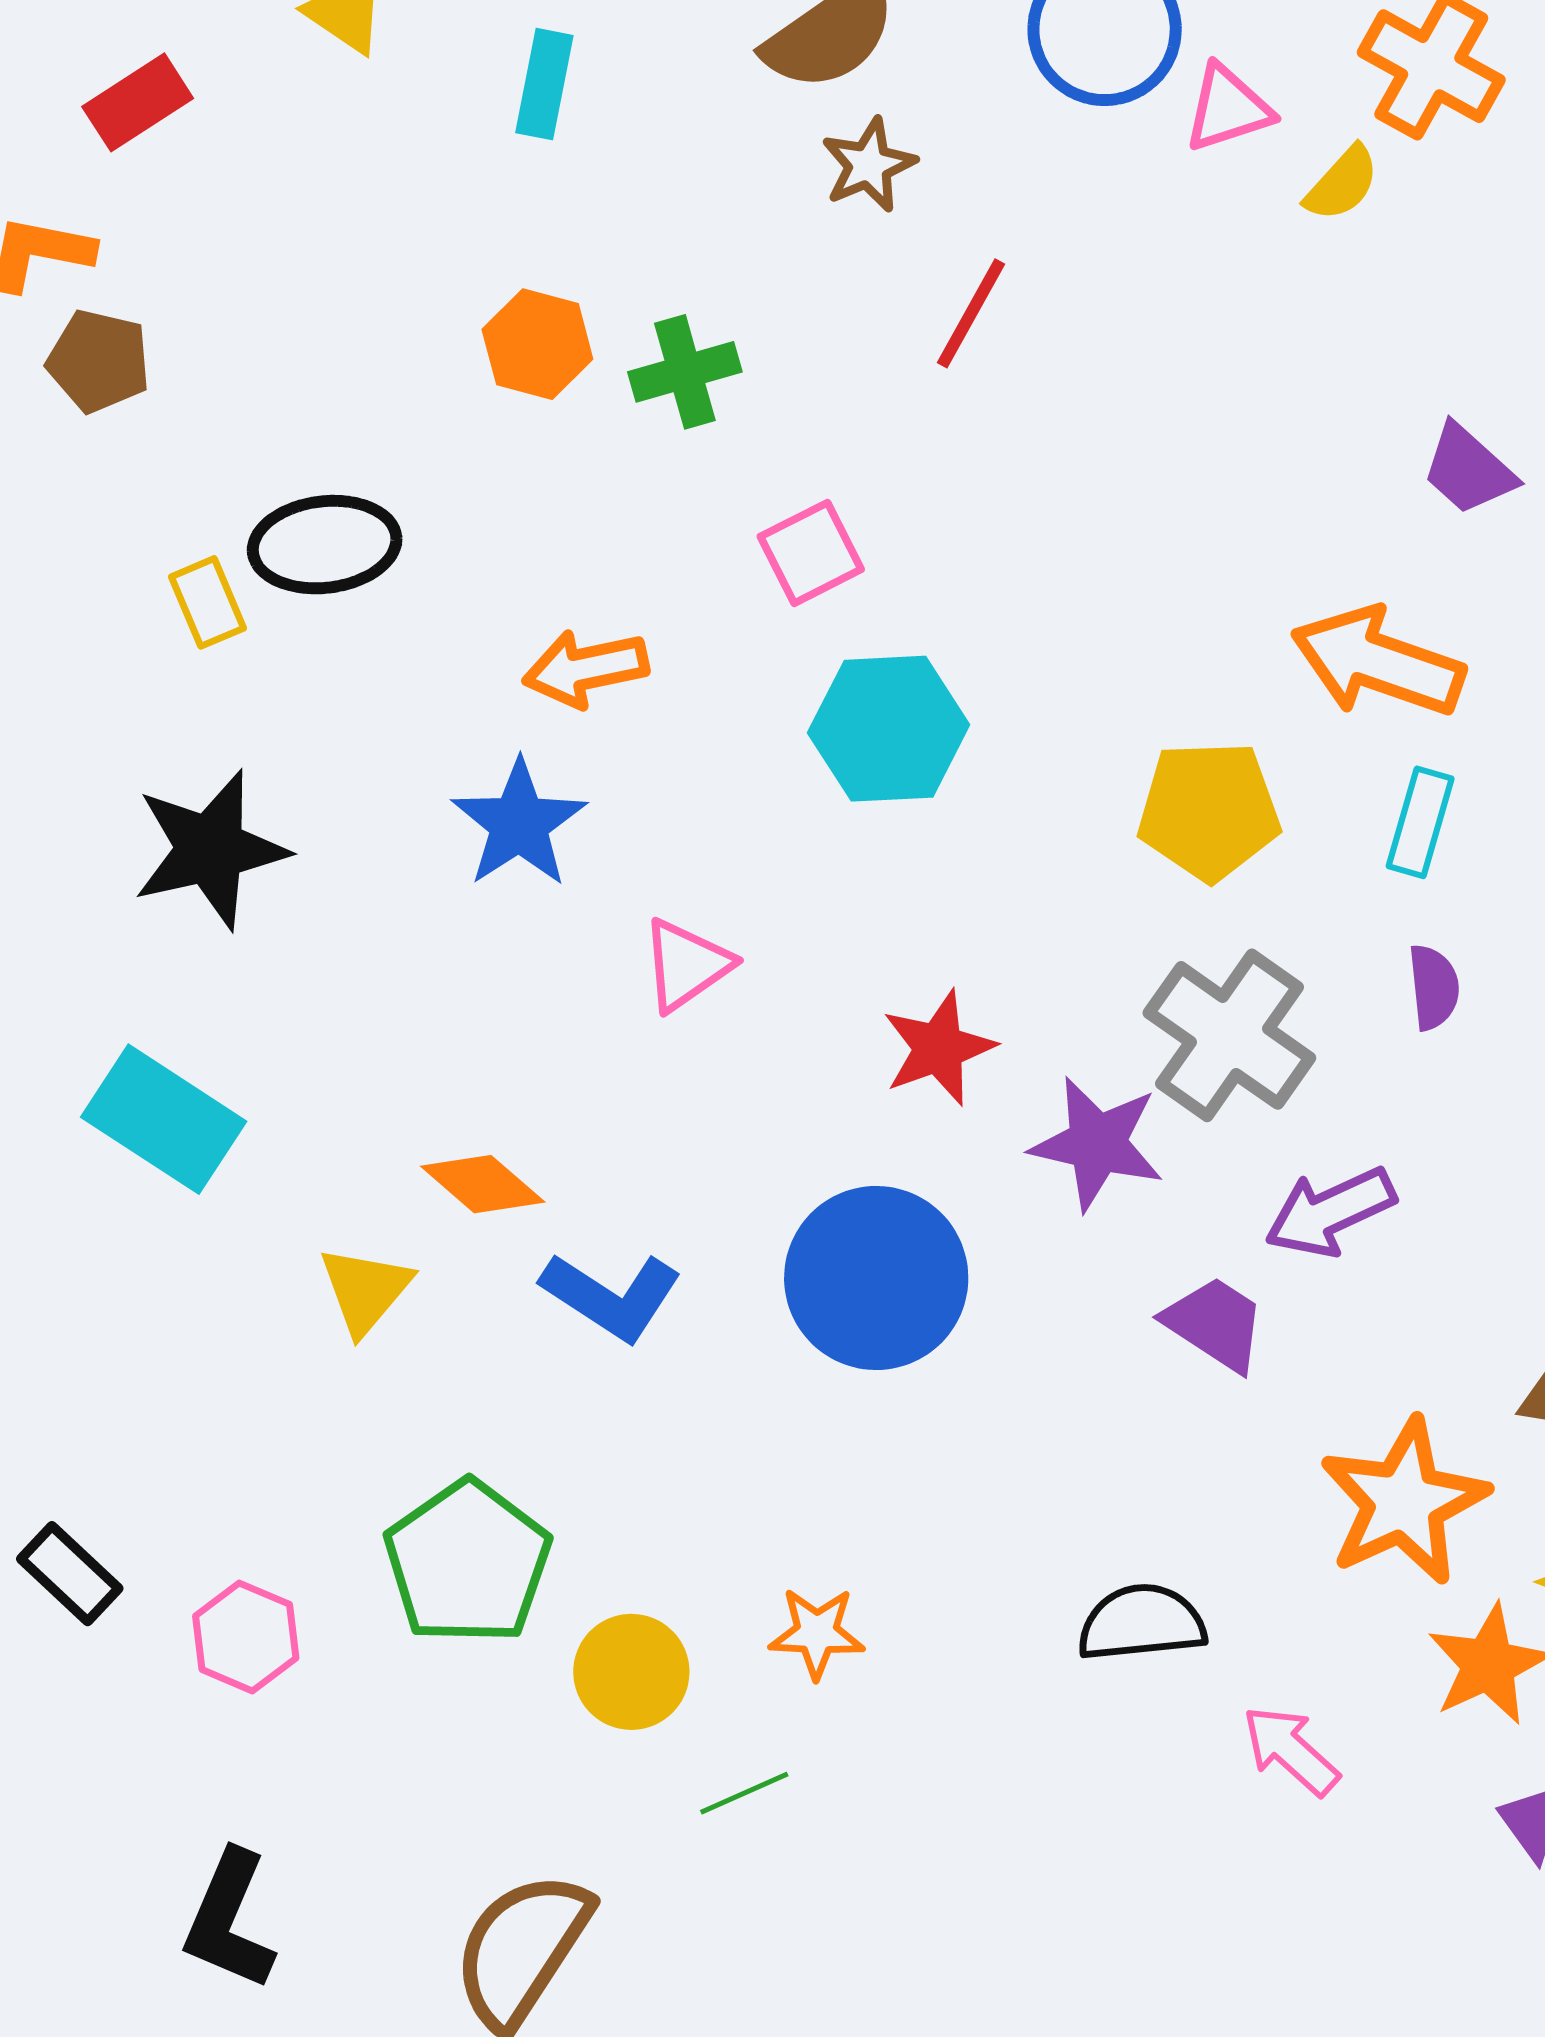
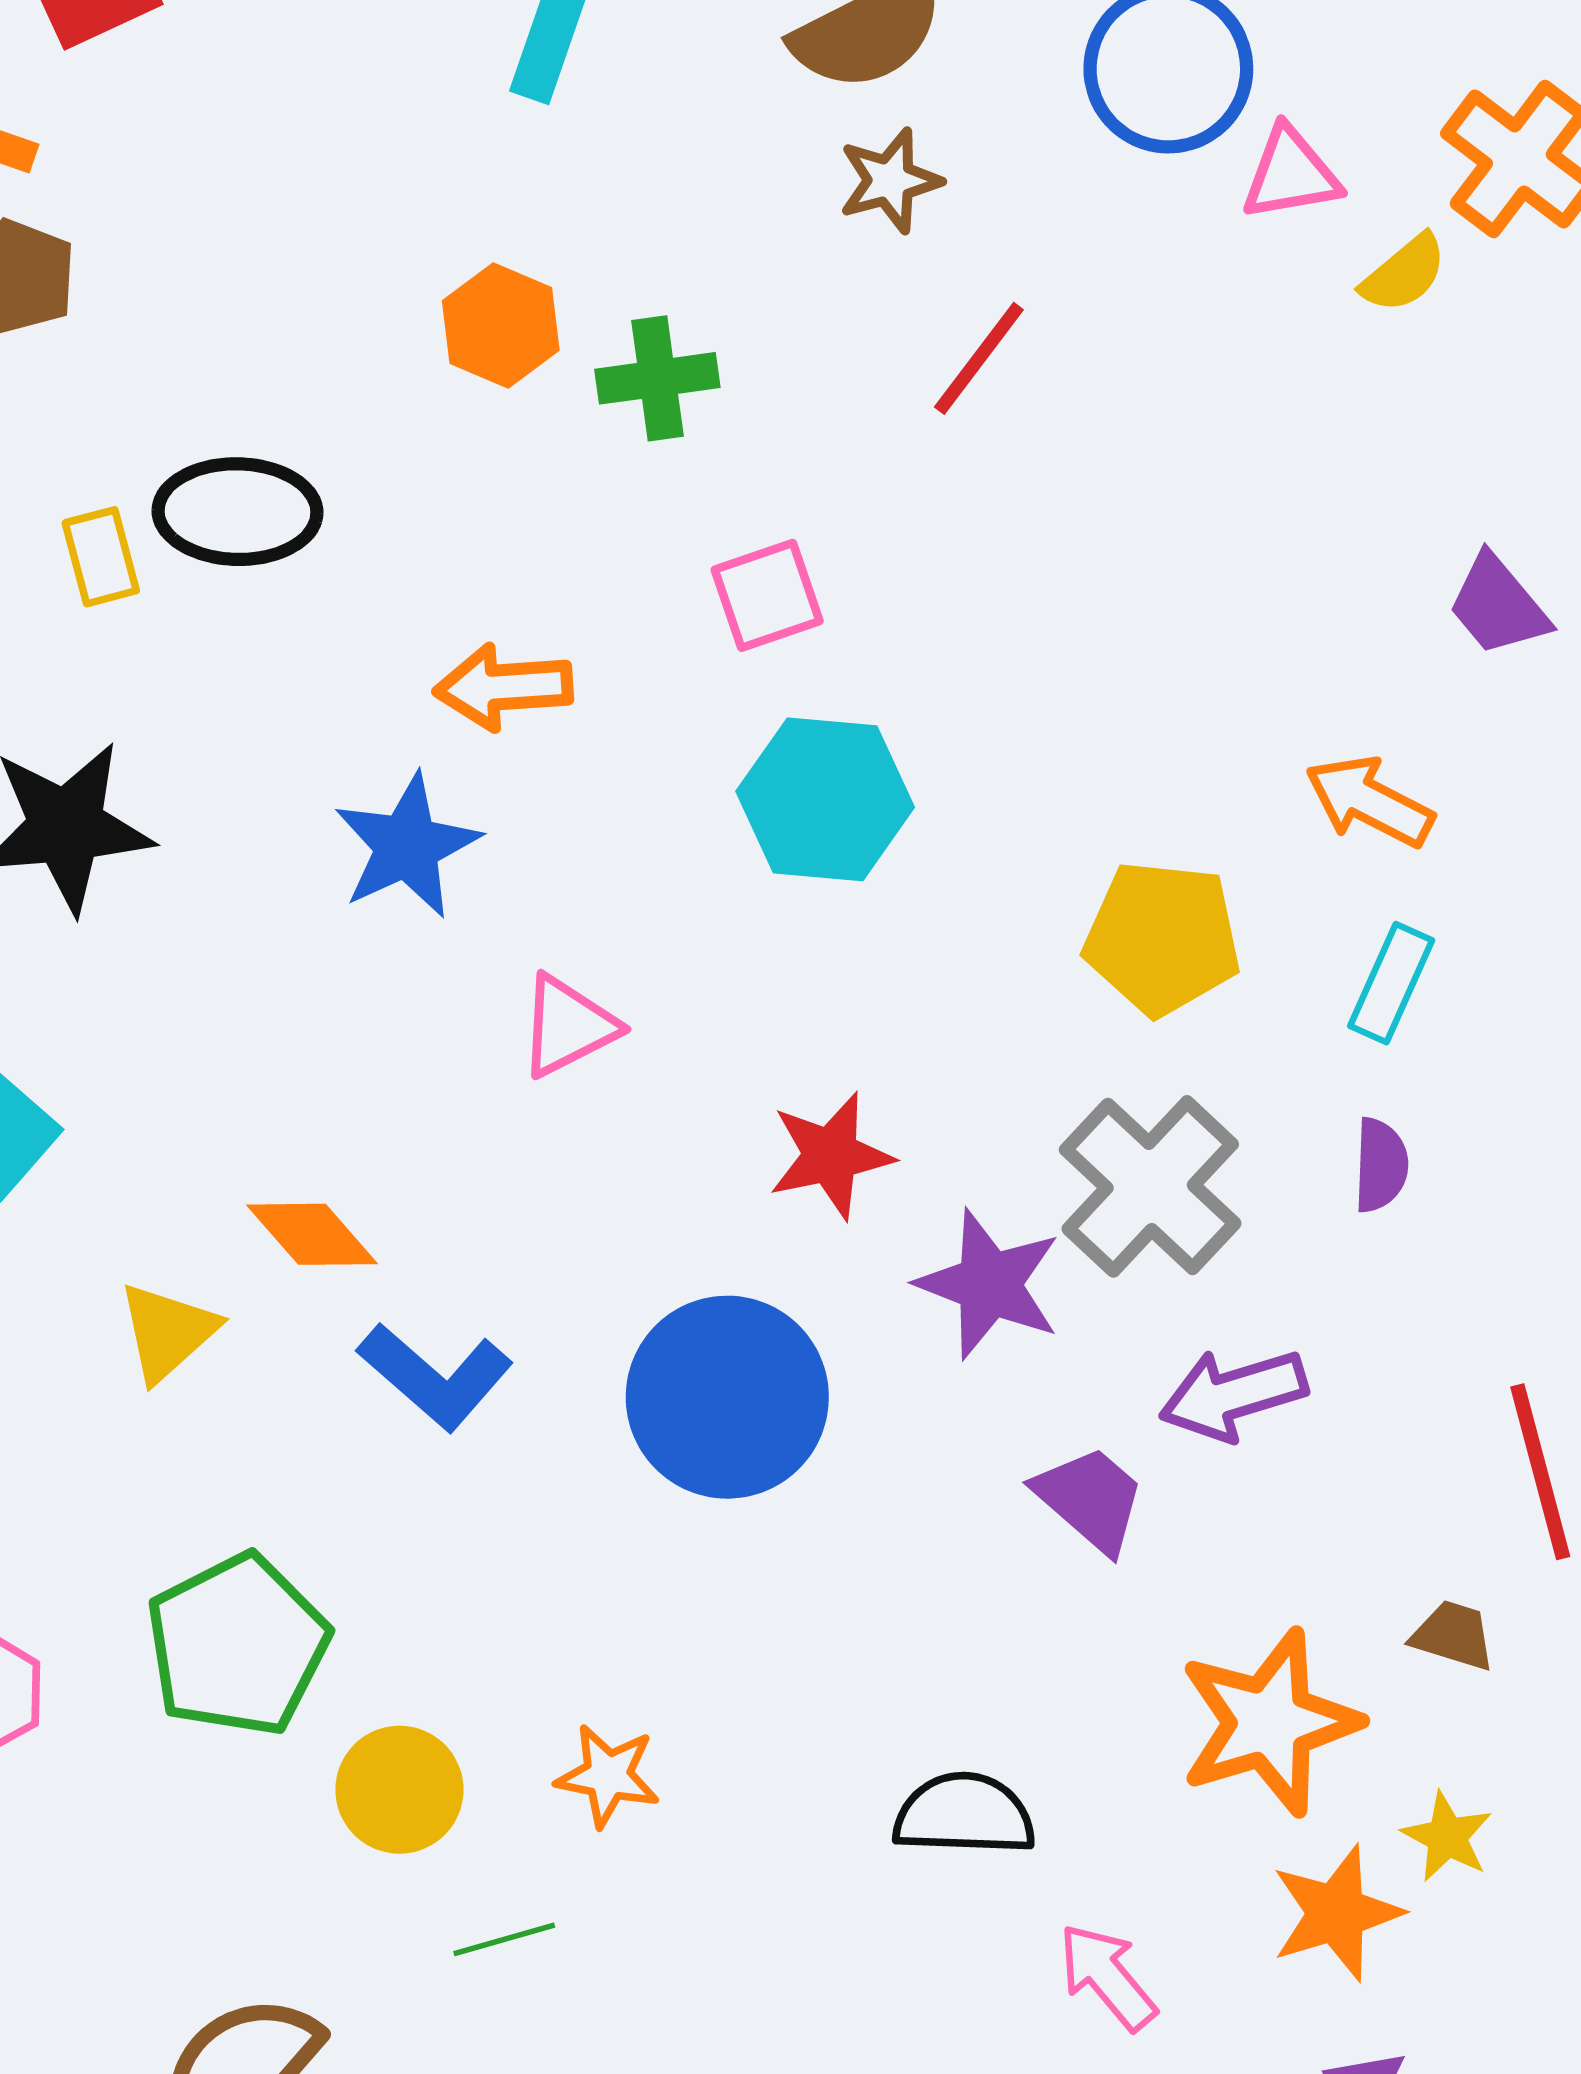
orange arrow: (1378, 662) -> (1369, 801), size x0.7

